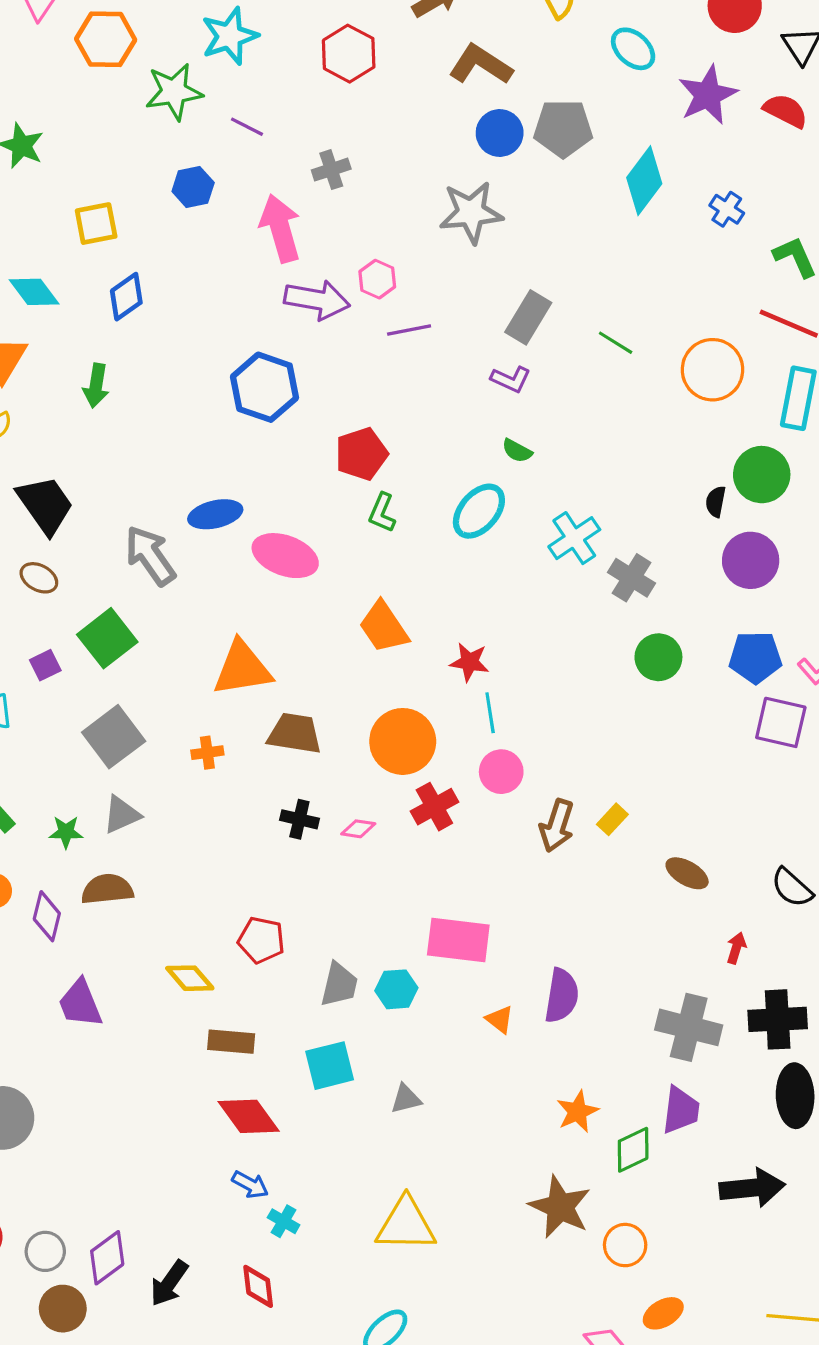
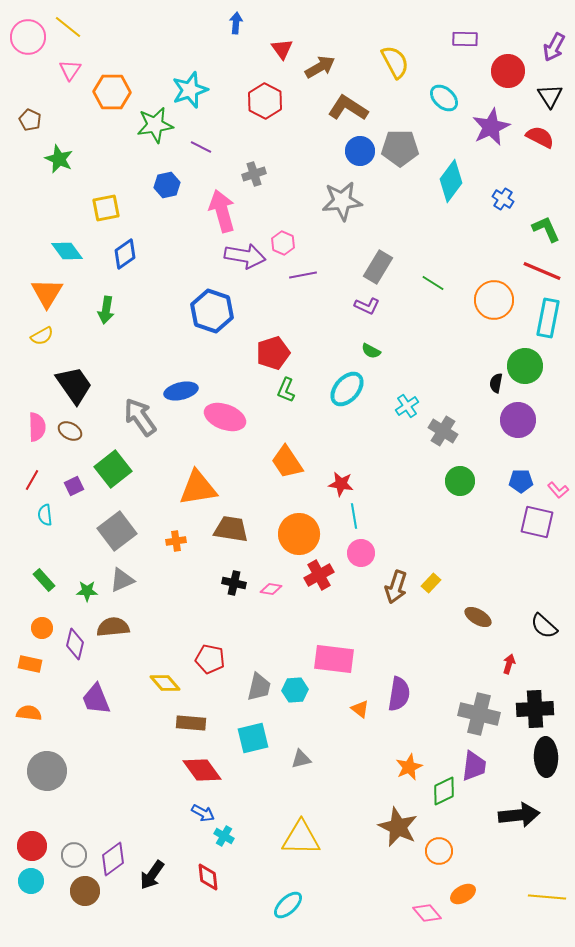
cyan cross: (574, 538) -> (407, 406), size x0.7
blue pentagon: (755, 657) -> (521, 481), size x0.7

